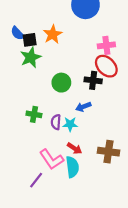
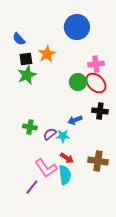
blue semicircle: (18, 33) -> (19, 39), moved
black cross: (93, 80) -> (100, 111), moved
green circle: (61, 83) -> (78, 82), moved
purple semicircle: (56, 122) -> (50, 134), turned 48

